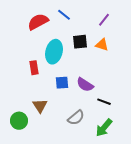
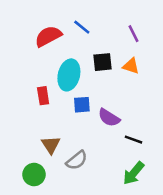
purple line: (104, 20) -> (134, 34), turned -64
blue square: (62, 83) -> (82, 105), moved
gray semicircle: (76, 118) -> (77, 160), moved
green circle: (19, 121) -> (34, 175), moved

